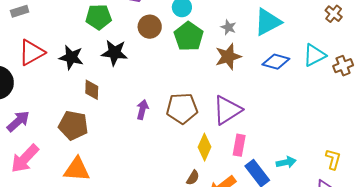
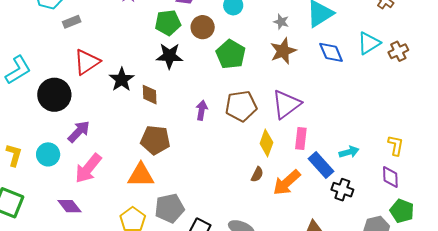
green pentagon: (99, 17) -> (168, 23), moved
green pentagon: (189, 36) -> (231, 54), moved
black star: (71, 57) -> (122, 80), moved, turned 30
blue diamond: (276, 62) -> (331, 52), turned 56
brown pentagon: (73, 125) -> (155, 140), moved

